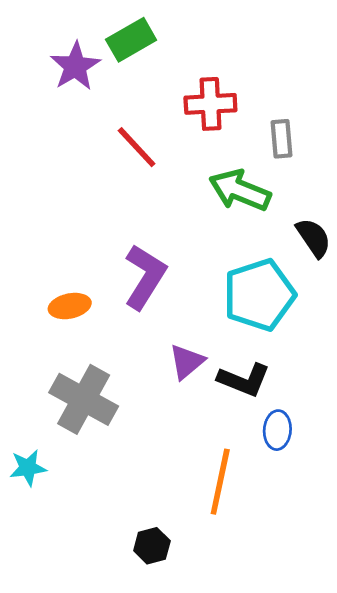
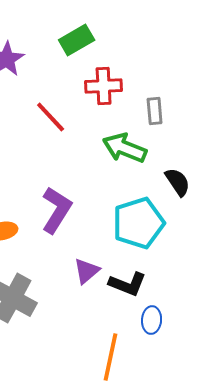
green rectangle: (131, 40) -> (77, 40), moved

